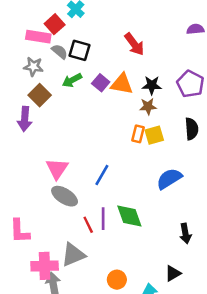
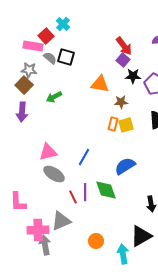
red arrow: (134, 44) -> (124, 46), moved
green arrow: (72, 80) -> (54, 97), moved
purple square: (101, 83) -> (123, 60), moved
black star: (152, 85) -> (133, 76), moved
brown square: (40, 95) -> (24, 85), moved
pink triangle: (57, 169) -> (48, 152), turned 42
blue semicircle: (169, 179) -> (125, 166), moved
black triangle: (173, 273) -> (141, 236), size x1.6

